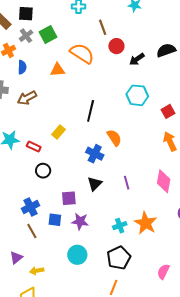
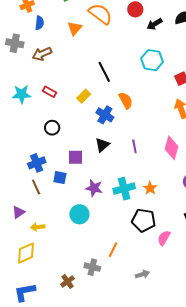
orange triangle: (57, 70) -> (75, 28), turned -49
black line: (91, 111) -> (104, 72), turned -45
yellow rectangle: (58, 132) -> (84, 96), moved
red rectangle: (34, 146) -> (50, 92), moved
purple star: (80, 221) -> (94, 188), moved
orange star: (146, 223) -> (150, 188), size x0.6
cyan cross: (120, 226) -> (124, 189), size x1.5
black pentagon: (119, 258) -> (144, 220), moved, turned 30

